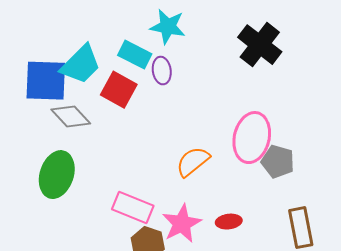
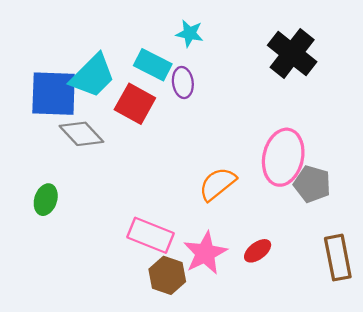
cyan star: (168, 27) -> (190, 33), size x0.7
green ellipse: (57, 175) -> (46, 200), moved, size x0.6
red ellipse: (229, 222) -> (258, 251), turned -30

